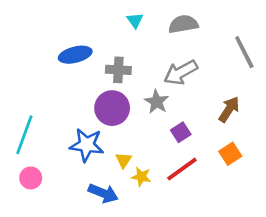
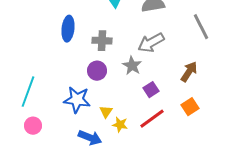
blue ellipse: (75, 55) -> (68, 29), turned -70
purple circle: (112, 108) -> (97, 71), size x0.7

